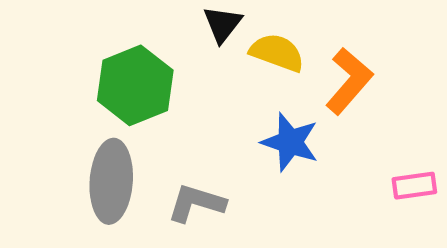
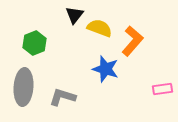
green hexagon: (135, 85) -> (34, 43), size x0.7

